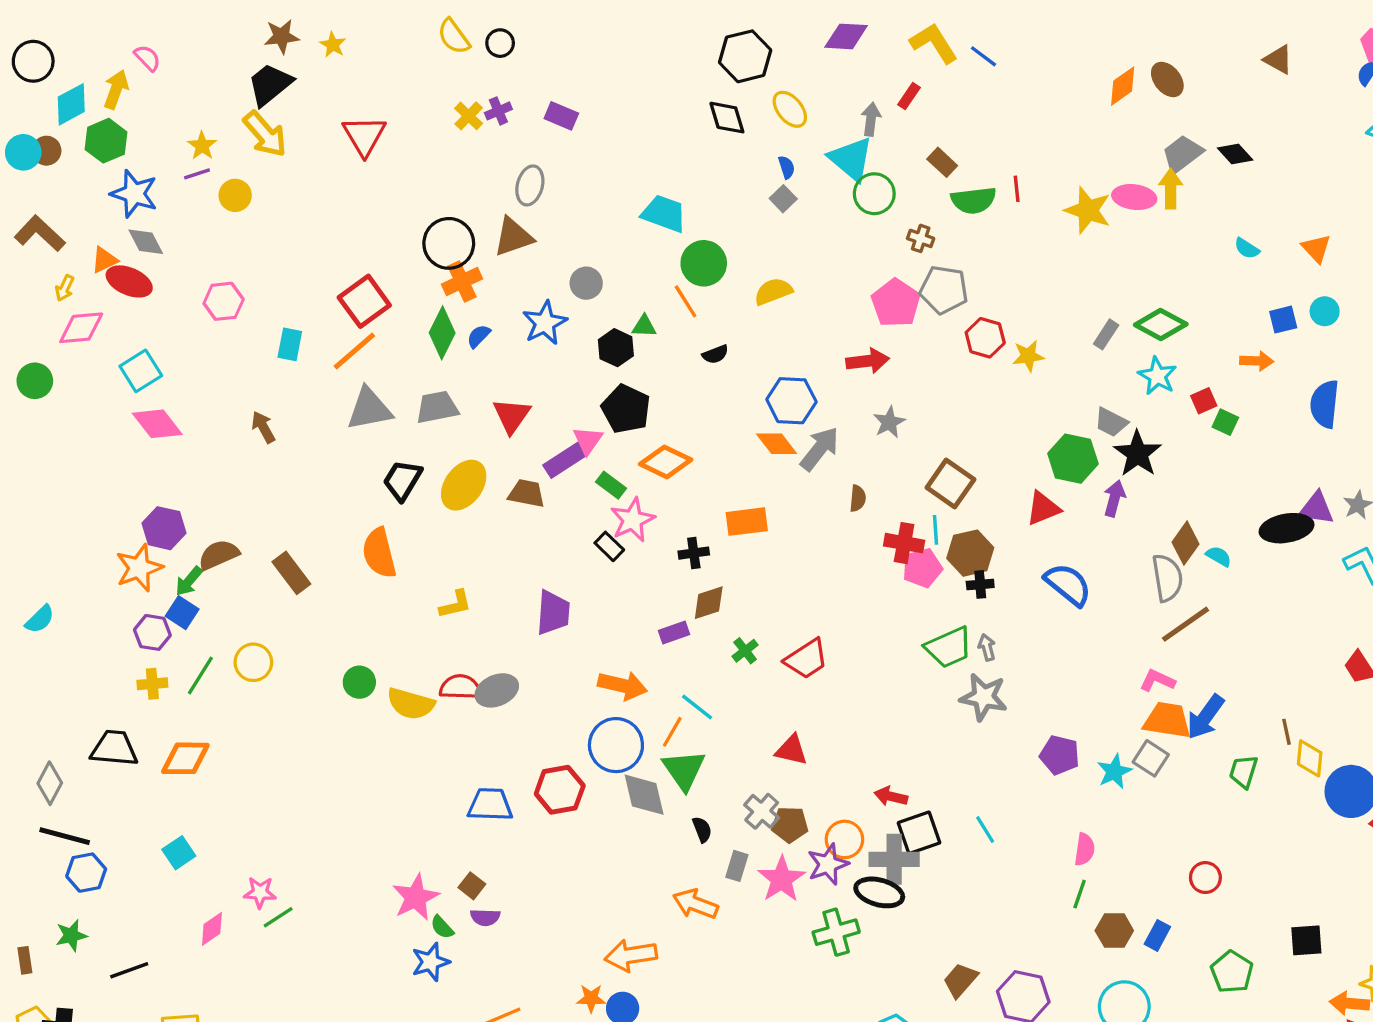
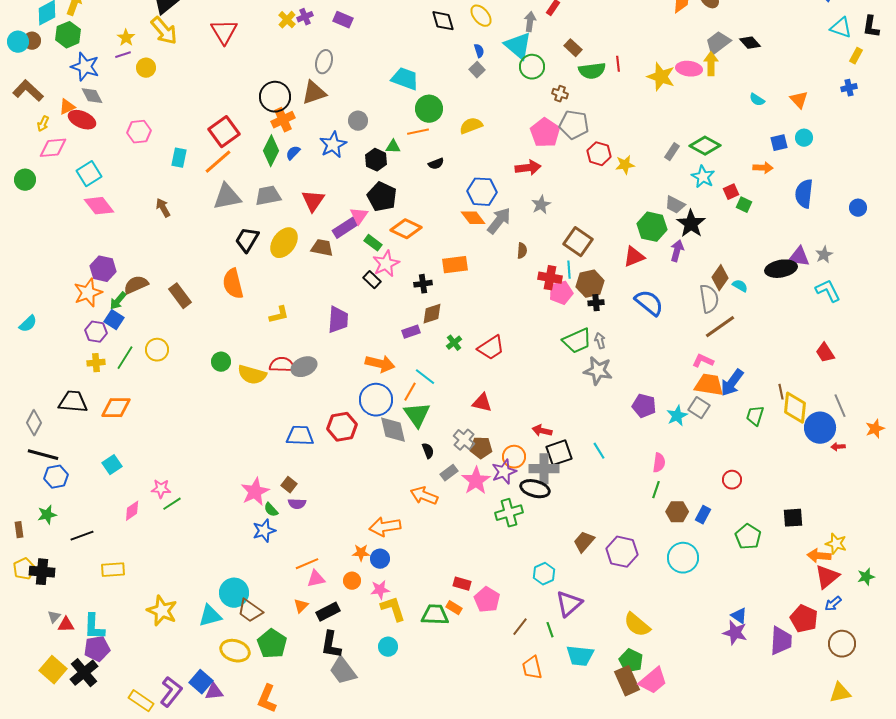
orange line: (686, 301) -> (418, 132), turned -70
yellow diamond: (1310, 758) -> (795, 408), size x1.4
gray rectangle: (737, 866) -> (449, 473), turned 36

